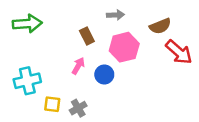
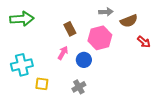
gray arrow: (115, 15) -> (106, 12), moved
red arrow: (179, 52) -> (144, 42), size x0.6
gray cross: (78, 108) -> (79, 87), moved

